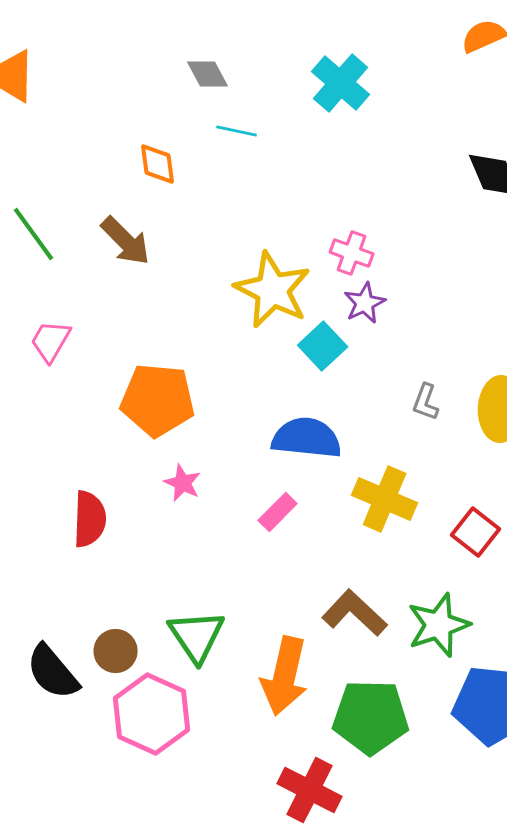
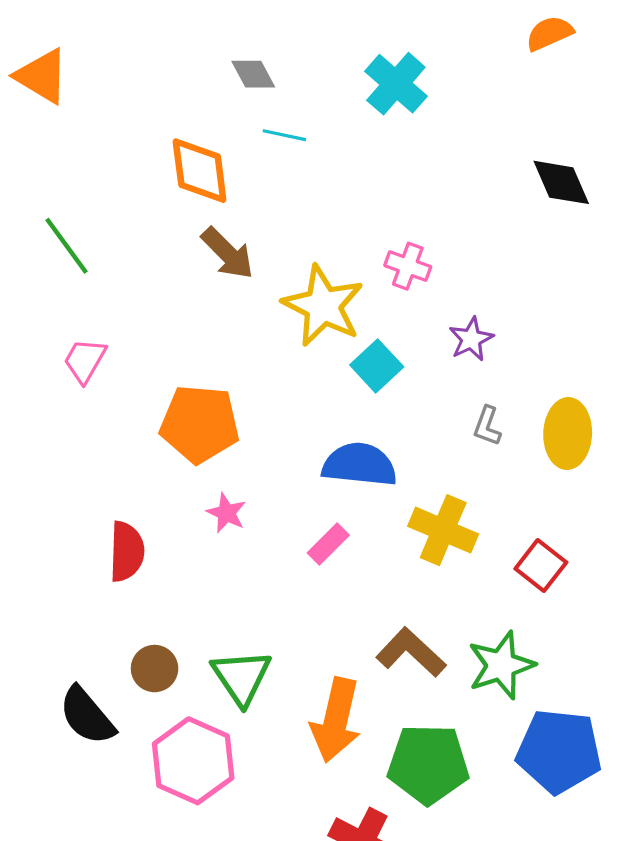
orange diamond: (158, 164) -> (200, 171), size x1.5
brown arrow: (126, 241) -> (227, 253), moved
purple star: (365, 303) -> (471, 339), moved
brown circle: (116, 651) -> (155, 669), moved

